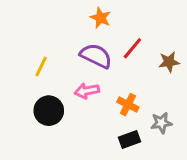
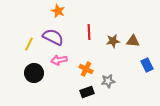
orange star: (101, 18) -> (58, 11), moved
red line: (132, 48) -> (89, 32), turned -42
purple semicircle: (96, 56) -> (53, 37), moved

